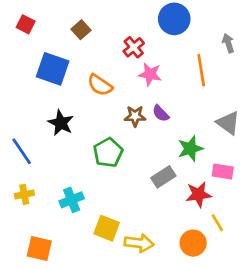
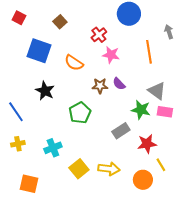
gray triangle: (228, 123) -> (157, 91), moved
green star: (190, 149) -> (141, 110), turned 30
pink rectangle: (223, 171) -> (165, 112), moved
yellow square: (107, 228) -> (79, 169), turned 30
yellow arrow: (139, 243) -> (109, 169), moved

